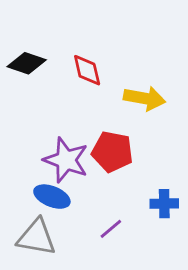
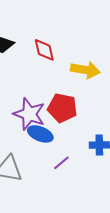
blue ellipse: (52, 197) -> (40, 134), moved

